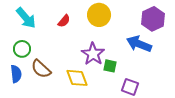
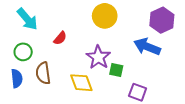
red semicircle: (64, 21) -> (60, 38), moved
brown semicircle: (41, 69) -> (43, 73), turned 40

